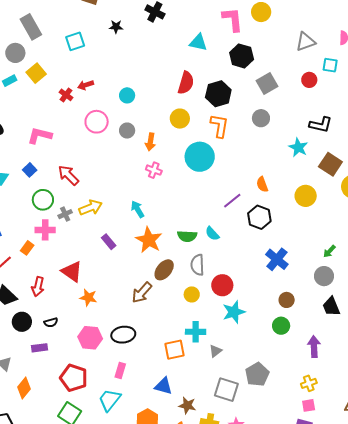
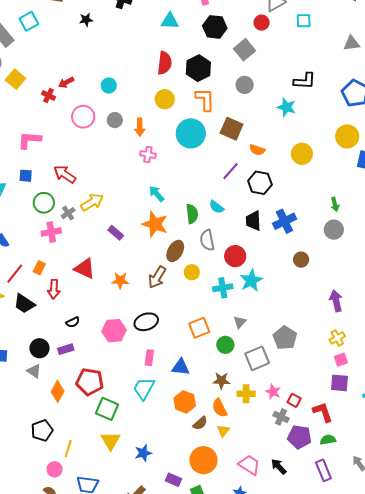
cyan square: (75, 41) -> (29, 21), moved
red circle: (309, 80) -> (262, 23), moved
brown square: (330, 164) -> (232, 129), moved
blue square: (30, 170) -> (26, 176), turned -32
orange semicircle: (262, 184) -> (257, 150), turned -42
cyan arrow: (138, 209) -> (157, 194), moved
green semicircle: (187, 236) -> (192, 214), turned -90
orange rectangle: (27, 248) -> (39, 268), moved
green arrow: (329, 251) -> (335, 204), turned -48
blue cross: (277, 259) -> (285, 221), turned 35
yellow circle: (192, 294) -> (192, 272), moved
orange star: (88, 298) -> (120, 280), moved
black trapezoid: (331, 307) -> (253, 221), moved, turned 30
black circle: (22, 322) -> (40, 348), moved
green circle: (281, 326) -> (225, 345), moved
cyan cross: (196, 332) -> (223, 288), moved
red pentagon: (74, 378) -> (90, 382), moved
blue triangle: (163, 386) -> (181, 367), moved
gray square: (226, 390) -> (257, 358), turned -30

